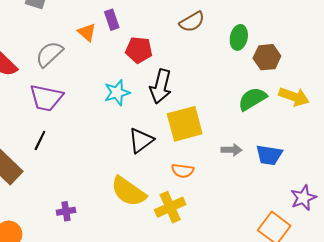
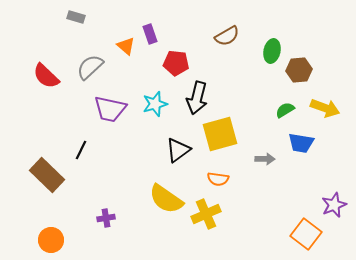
purple trapezoid: (46, 98) -> (110, 109), moved
green semicircle: (252, 99) -> (285, 110), size x0.7
blue trapezoid: (269, 155) -> (301, 143), moved

